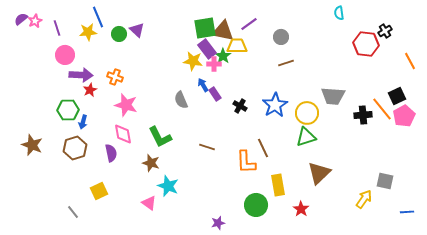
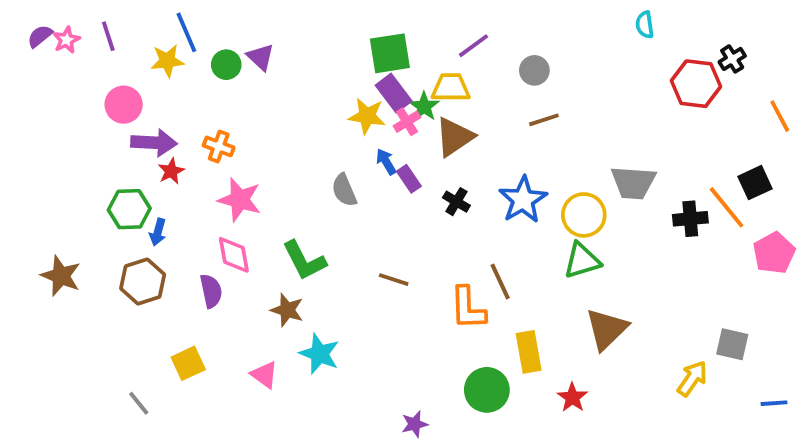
purple line: (57, 28) -> (108, 36), moved
brown triangle: (223, 31) -> (454, 137), moved, turned -45
pink cross: (214, 64) -> (407, 122), turned -32
pink pentagon: (404, 116) -> (774, 253), moved
pink triangle: (149, 203) -> (264, 375), moved

